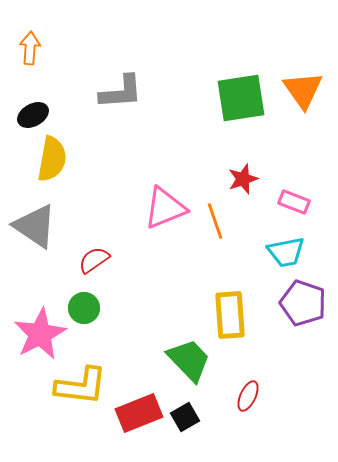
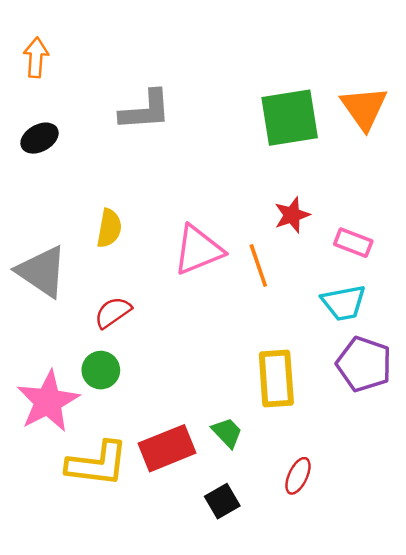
yellow semicircle: (52, 159) -> (109, 228), moved, size x0.7
green trapezoid: (189, 360) -> (227, 433), size x0.6
red rectangle: (139, 413) -> (167, 448), moved

